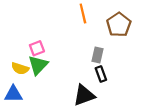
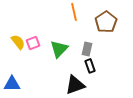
green triangle: (38, 65) -> (59, 49), moved
yellow semicircle: (20, 68) -> (18, 42), moved, turned -147

